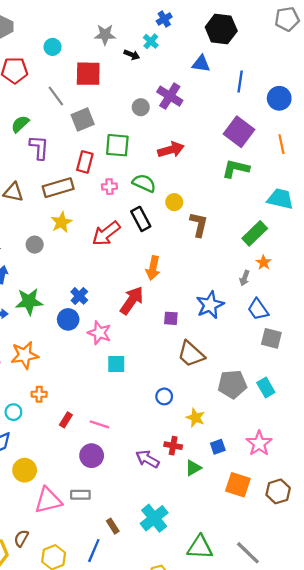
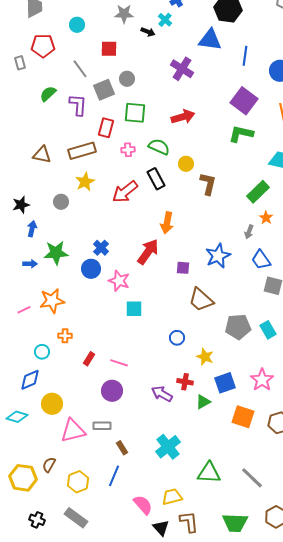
blue triangle: (201, 64) -> (210, 40), size x1.4
red square: (88, 74) -> (109, 49), size x0.7
gray circle: (141, 107) -> (127, 79), moved
purple L-shape: (39, 147) -> (78, 105), moved
blue square: (218, 447) -> (225, 383), size x1.5
brown rectangle: (113, 526) -> (122, 448), moved

